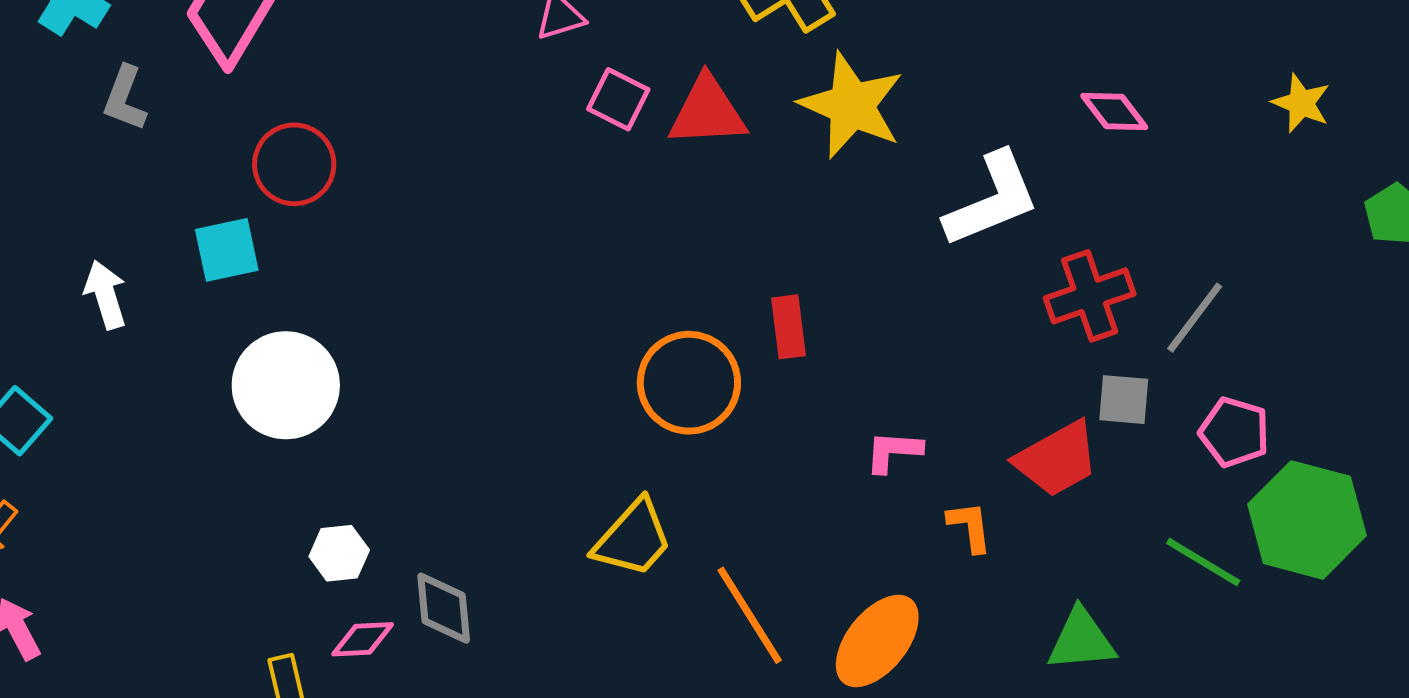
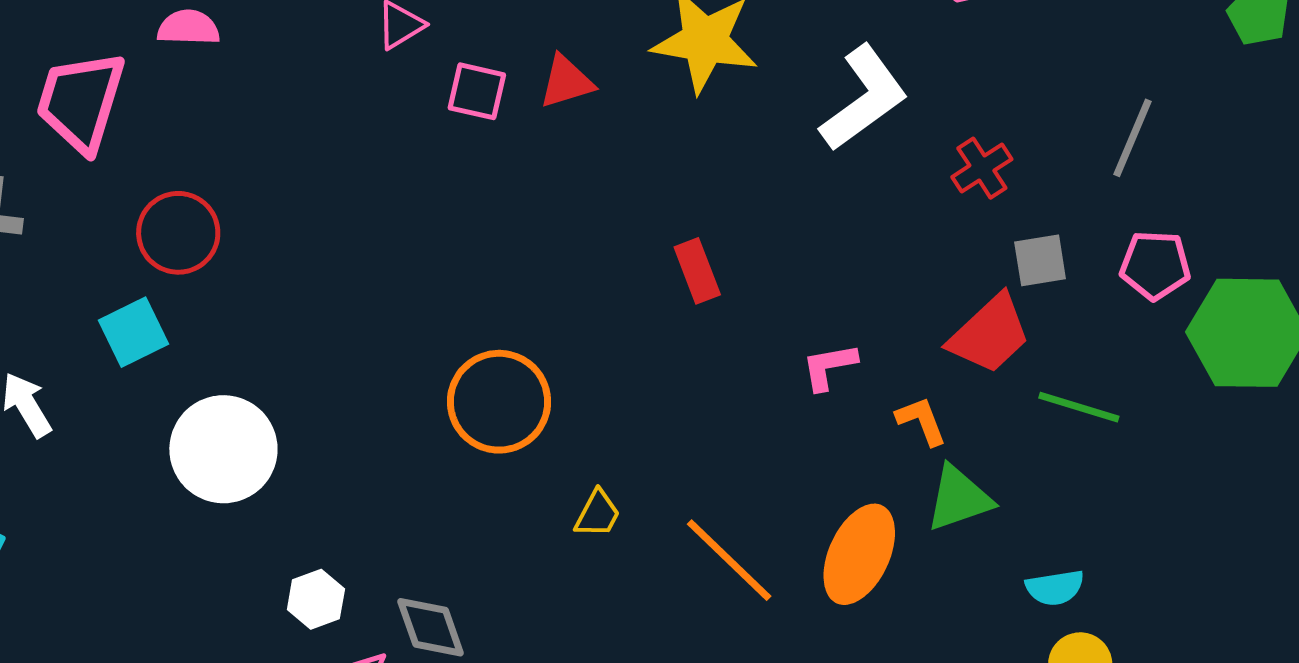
red triangle: (707, 112) -> (566, 82), size x0.7
red cross: (1090, 296) -> (982, 168), size x0.7
gray line: (1195, 318) -> (1133, 138), moved
orange circle: (689, 383) -> (499, 402), moved
yellow trapezoid: (633, 538) -> (597, 514), size x0.6
green line: (1203, 562) -> (1079, 407), moved
green triangle: (1081, 640) -> (959, 498), moved

